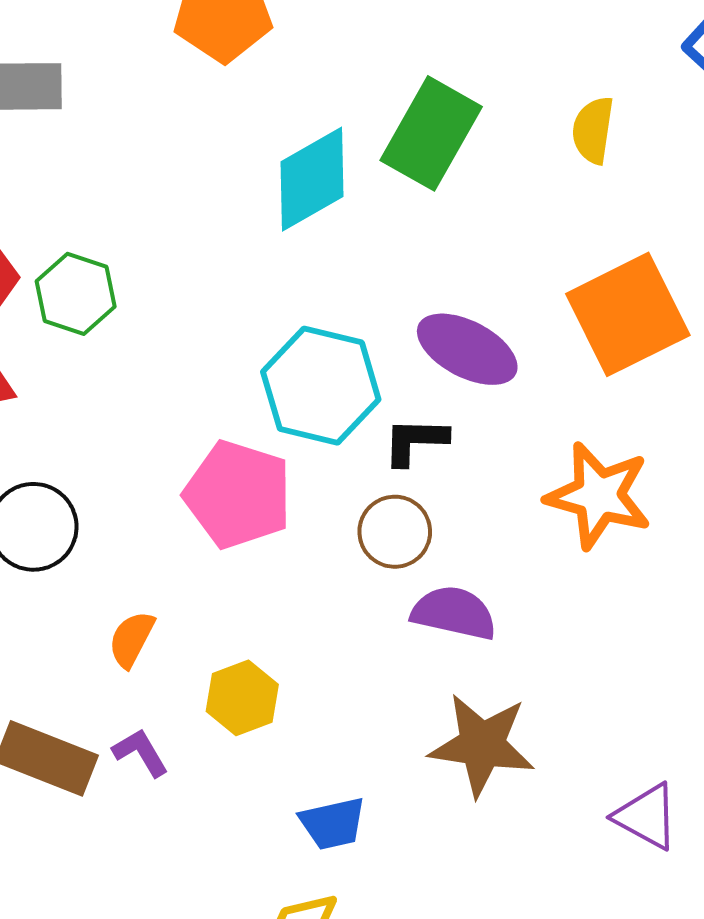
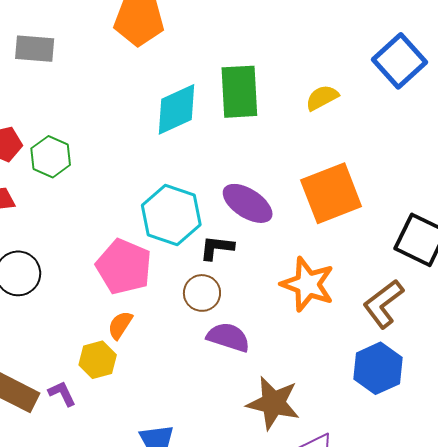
yellow semicircle: (593, 130) -> (322, 98), turned 48
green rectangle: (431, 133) -> (239, 92), turned -38
orange semicircle: (131, 639) -> (120, 325), moved
yellow hexagon: (242, 698) -> (98, 360), moved
brown star: (482, 745) -> (273, 403), moved

